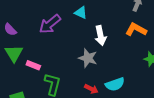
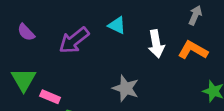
purple semicircle: (10, 30) -> (26, 32), moved
white arrow: (100, 36) -> (156, 44), moved

